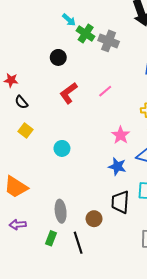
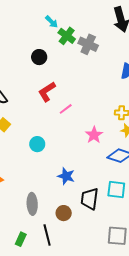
pink line: (105, 91) -> (66, 109), moved
blue star: (117, 167) -> (66, 176), moved
green rectangle: (51, 238) -> (21, 239), moved

